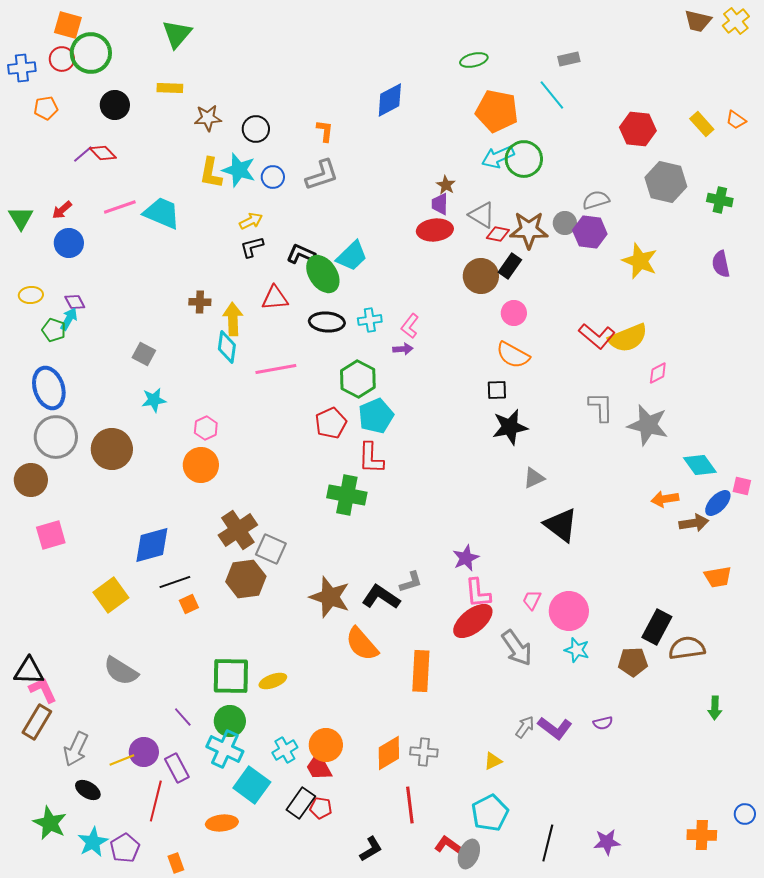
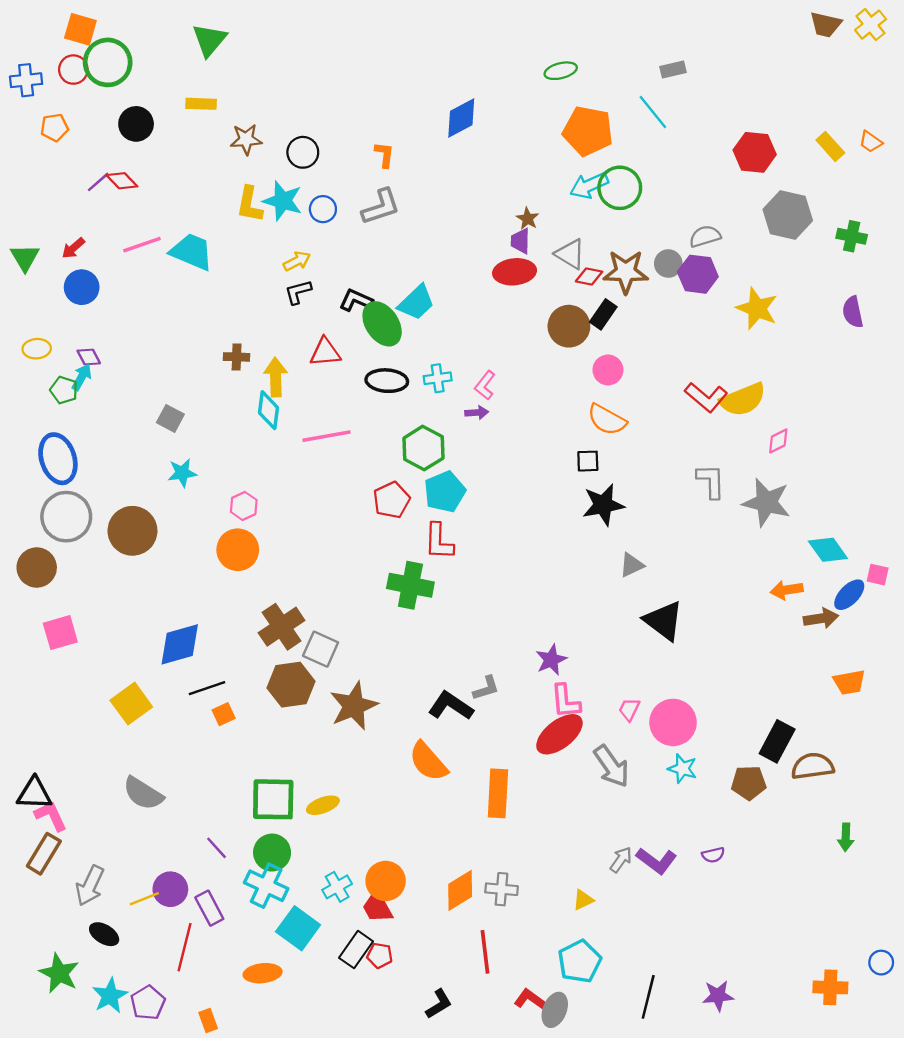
brown star: (330, 597) -> (354, 706), moved, turned 30

